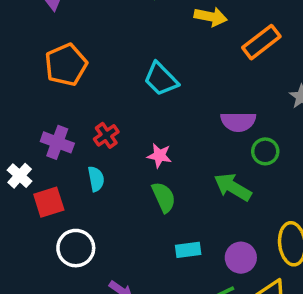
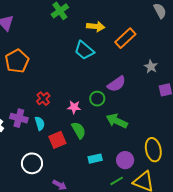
cyan trapezoid: (161, 79) -> (84, 50), moved
purple semicircle: (238, 122) -> (117, 84), turned -30
purple cross: (57, 142) -> (19, 118), moved
green circle: (265, 151) -> (97, 99), moved
red square: (49, 202) -> (57, 140), moved

